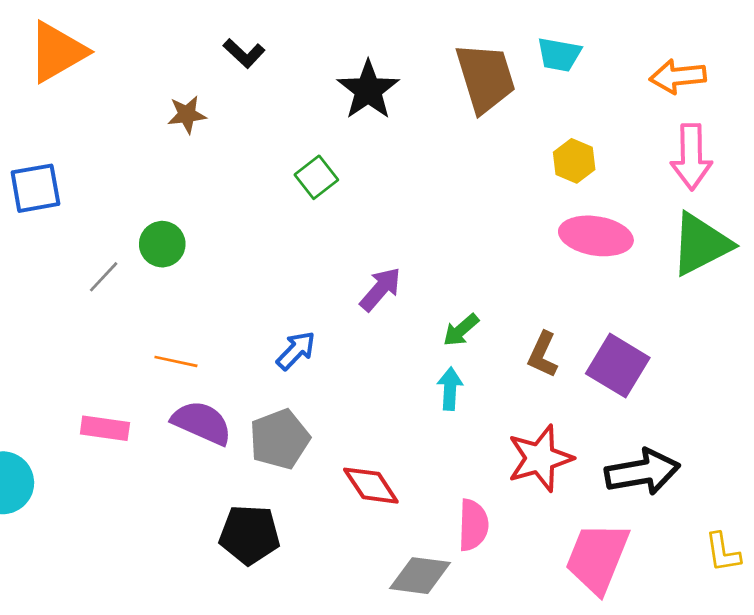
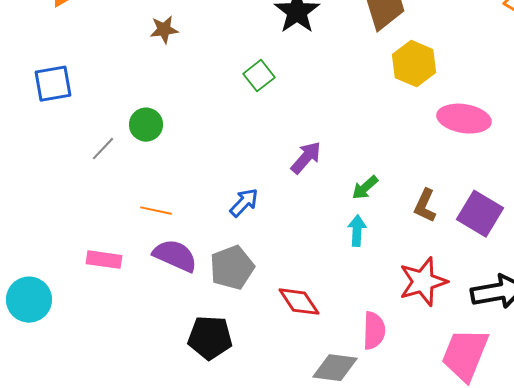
yellow hexagon: (574, 161) -> (414, 64), moved, size x1.4

